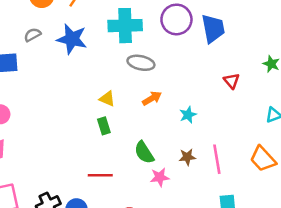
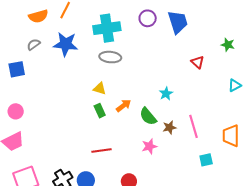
purple circle: (176, 19) -> (148, 18), size x0.7
gray ellipse: (141, 63) -> (110, 57), moved
orange arrow: (152, 98) -> (123, 106), moved
green semicircle: (144, 152) -> (148, 116), moved
orange trapezoid: (263, 159) -> (231, 136), moved, turned 50

